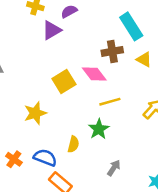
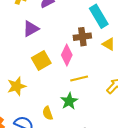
purple triangle: (52, 30) -> (31, 29), moved
pink diamond: (94, 74) -> (67, 55), turned 60
yellow semicircle: (73, 144) -> (48, 113), turned 144

